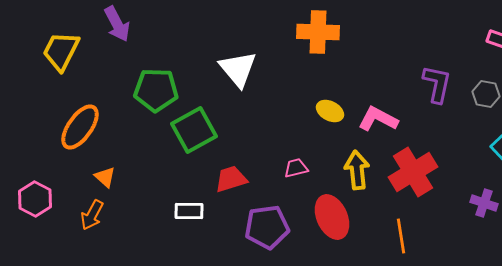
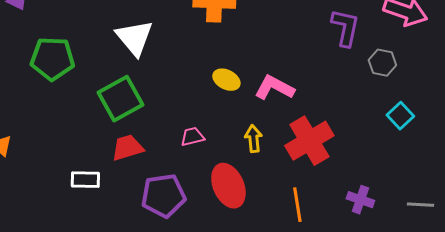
purple L-shape: (437, 84) -> (345, 28), moved
green square: (194, 130) -> (120, 99), moved
yellow arrow: (357, 170) -> (253, 139), size x0.7
purple cross: (484, 203) -> (360, 200), moved

